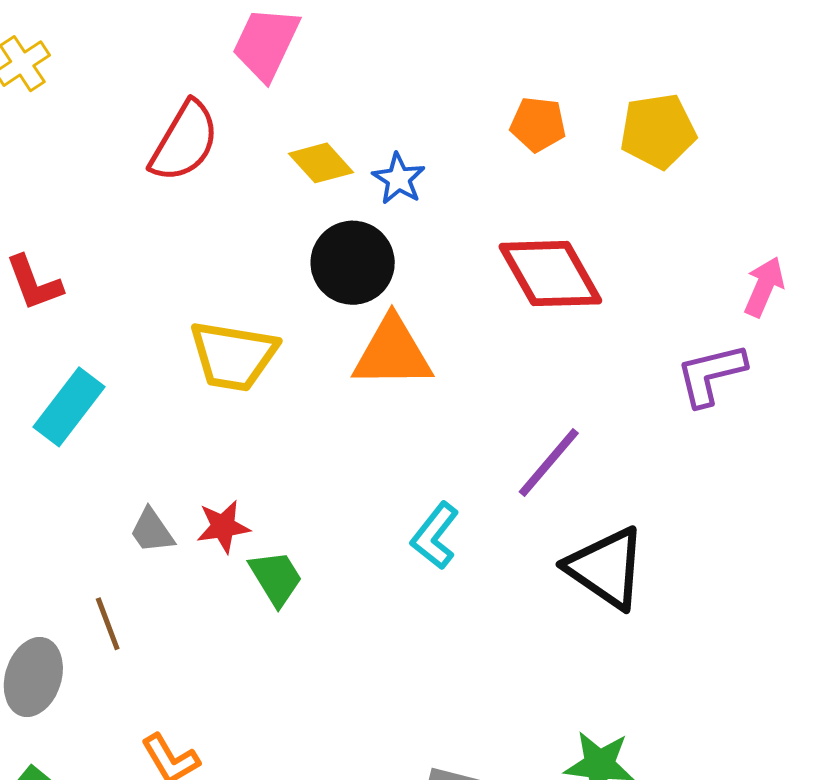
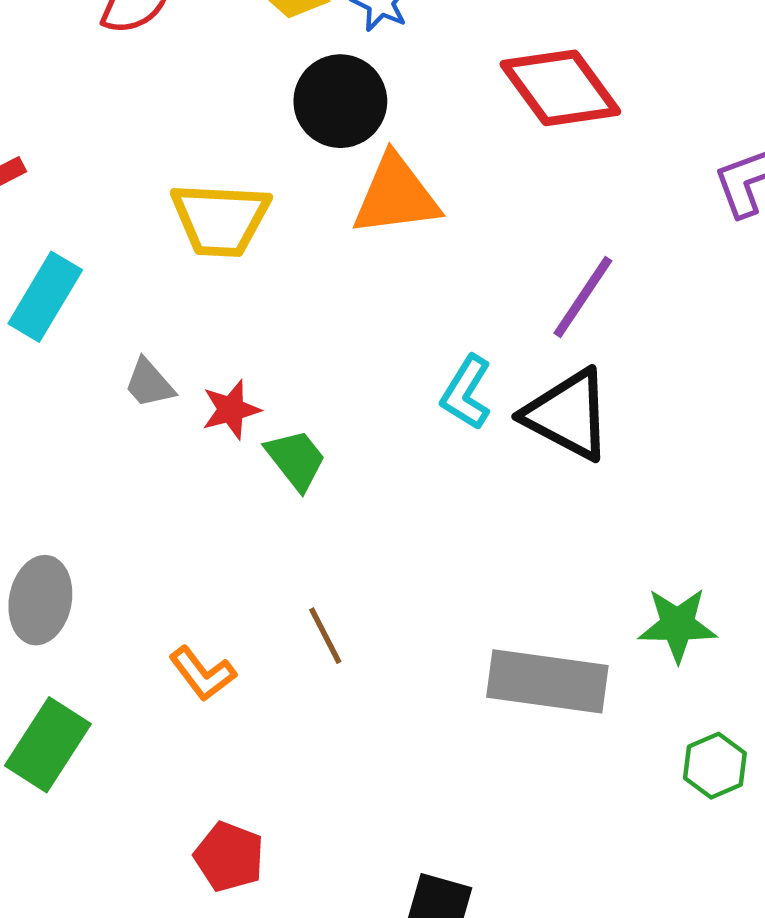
gray trapezoid: (152, 531) -> (149, 383), moved
black triangle: (606, 568) -> (568, 415), moved
brown line: (108, 624) -> (325, 636), moved

